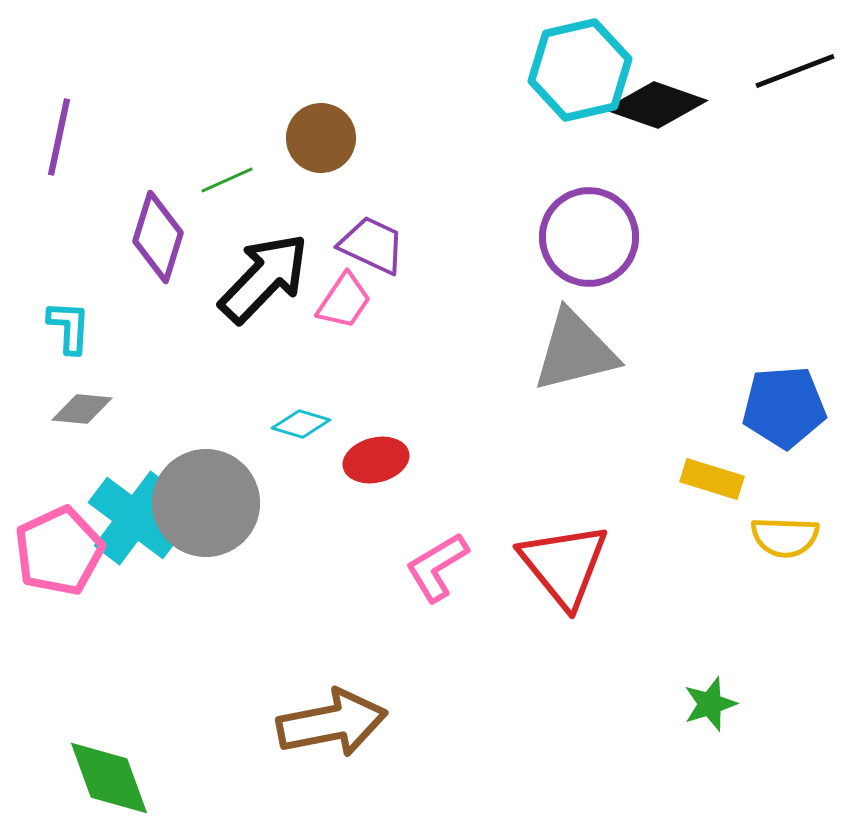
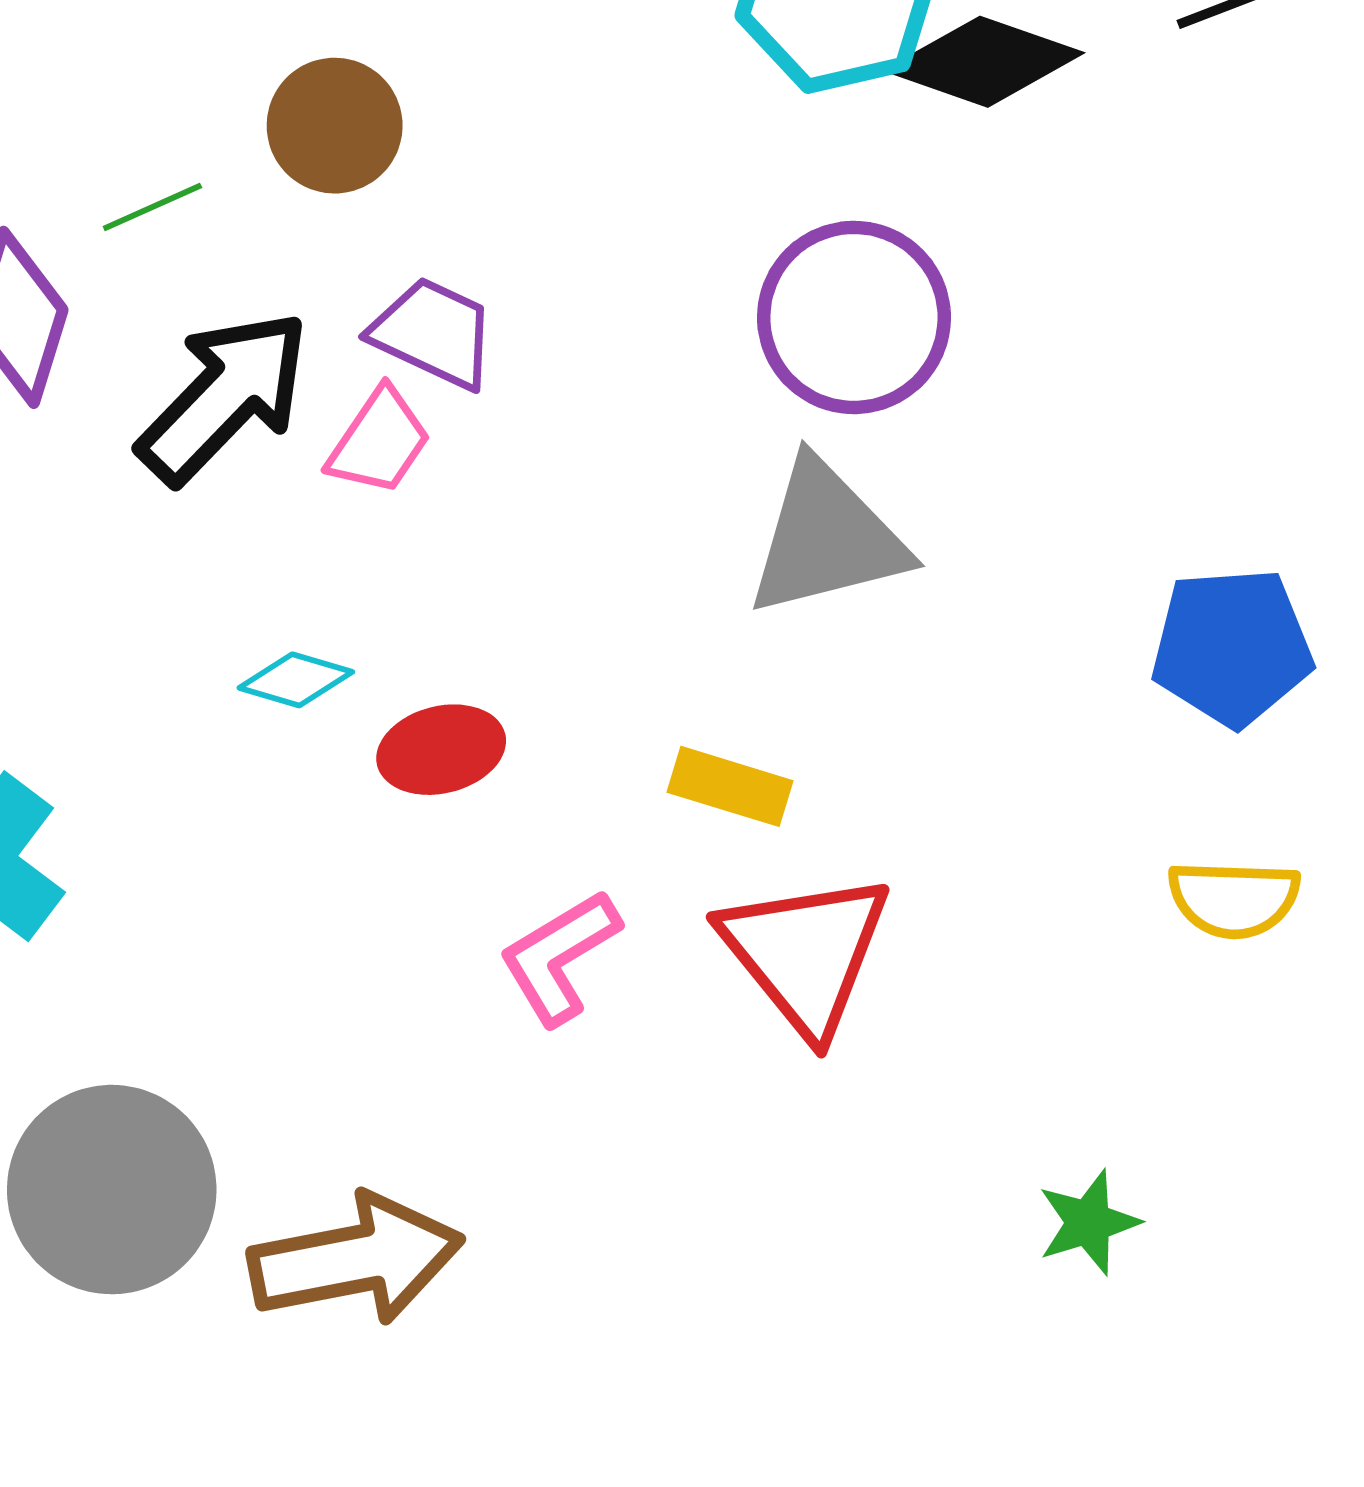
yellow rectangle: (712, 479) -> (730, 786), moved
gray circle: (206, 503) -> (112, 1190), moved

